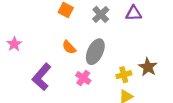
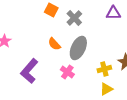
gray cross: (101, 14) -> (74, 18), moved

